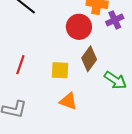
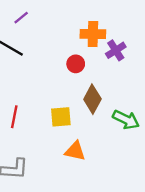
red circle: (79, 27) -> (76, 64), size x0.6

